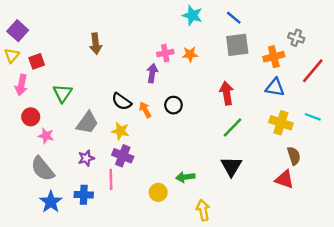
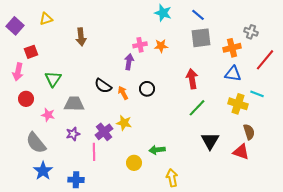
yellow triangle: (12, 55) -> (46, 19), moved, turned 32
cyan line: (313, 117) -> (257, 94), moved
gray trapezoid: (87, 123) -> (74, 104), turned -125
yellow star: (120, 131) -> (124, 123), moved
pink star: (46, 136) -> (48, 115), moved
purple cross: (123, 156) -> (104, 132), turned 30
black triangle: (231, 166) -> (210, 141), moved
blue cross: (84, 195) -> (76, 180), moved

